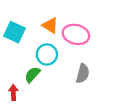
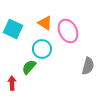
pink ellipse: (76, 34) -> (68, 31), turned 50
gray semicircle: (83, 73) -> (88, 66), moved

